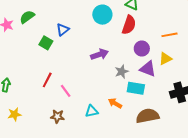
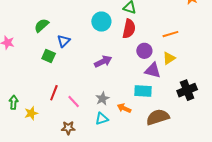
green semicircle: (27, 17) -> (42, 25), moved
gray star: (122, 72) -> (102, 99), moved
yellow star: (14, 114) -> (31, 113), moved

